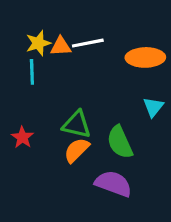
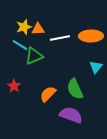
white line: (88, 43) -> (60, 38), moved
cyan line: (32, 72) -> (20, 45), turned -56
green triangle: (77, 125) -> (34, 56), moved, turned -36

